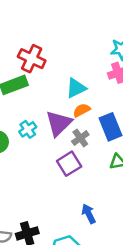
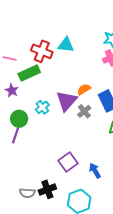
cyan triangle: (76, 88) -> (66, 45), moved, turned 36
purple square: (69, 164) -> (68, 162), moved

